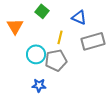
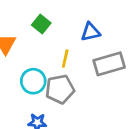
blue triangle: (79, 17) -> (90, 32), turned -35

